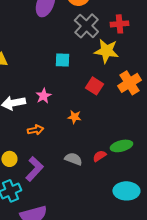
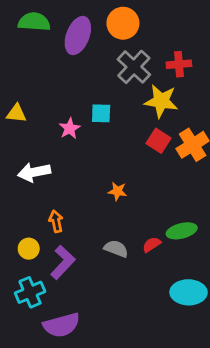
red square: (94, 86) -> (158, 141), moved
pink star: (43, 96) -> (70, 128), moved
orange arrow: (35, 130) -> (56, 221), moved, turned -91

